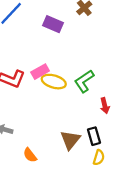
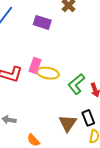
pink rectangle: (40, 72) -> (35, 66), turned -35
green L-shape: (84, 81) -> (76, 84), moved

